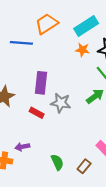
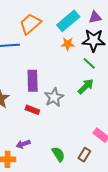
gray star: (61, 103) -> (54, 97), turned -30

